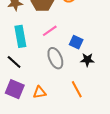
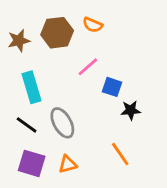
pink line: (50, 31) -> (88, 67), moved
gray ellipse: (55, 58) -> (62, 123), moved

